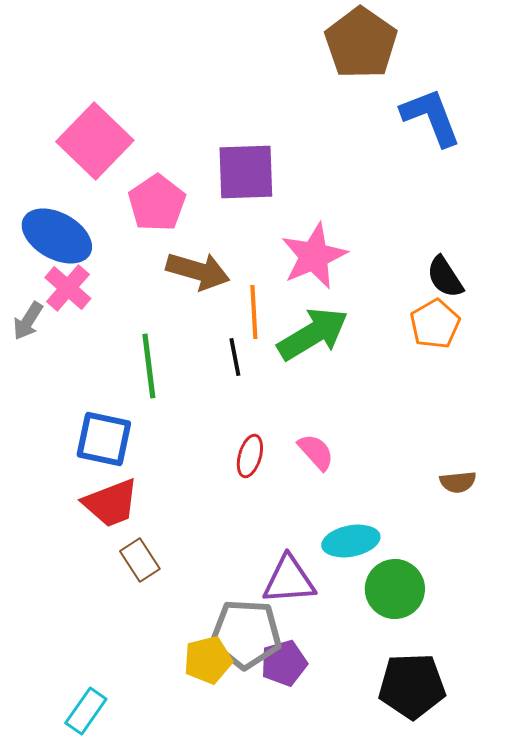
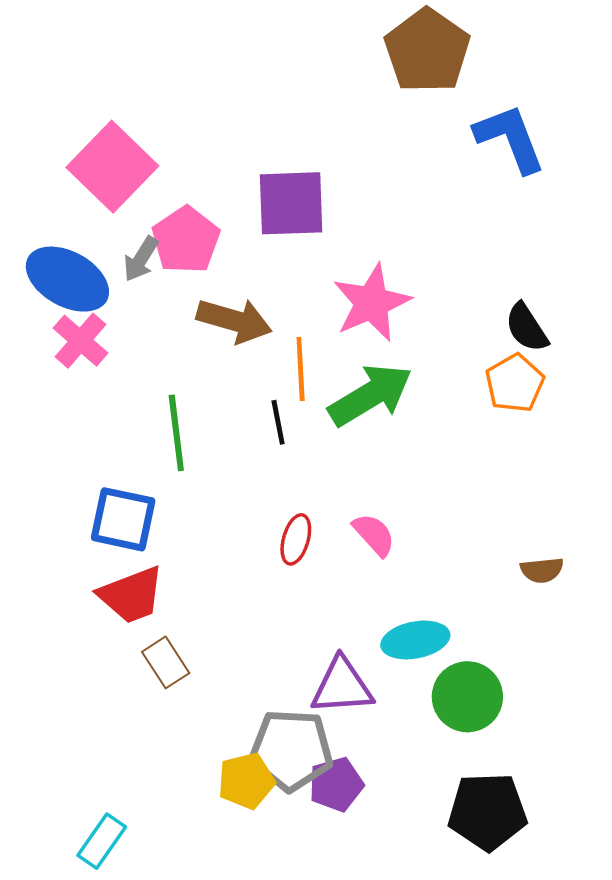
gray arrow: (28, 321) -> (141, 259), moved

